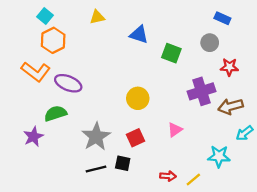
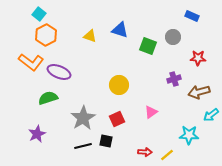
yellow triangle: (97, 17) -> (90, 36), moved, turned 32
gray circle: (210, 43) -> (173, 37), moved
purple cross: (202, 91) -> (174, 79), size x0.6
purple star: (33, 137) -> (37, 134), moved

